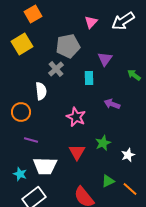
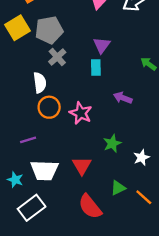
gray pentagon: (68, 46) -> (49, 30), moved
purple triangle: (105, 59) -> (102, 45), moved
orange circle: (21, 112) -> (49, 107), moved
purple line: (31, 140) -> (28, 140), turned -32
red triangle: (77, 152) -> (82, 166), moved

